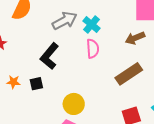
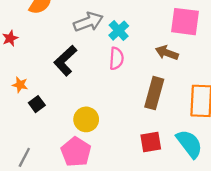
brown arrow: (135, 38) -> (167, 53), turned 36
brown rectangle: (129, 74) -> (154, 93), turned -48
black square: (36, 84) -> (37, 104), moved, turned -32

